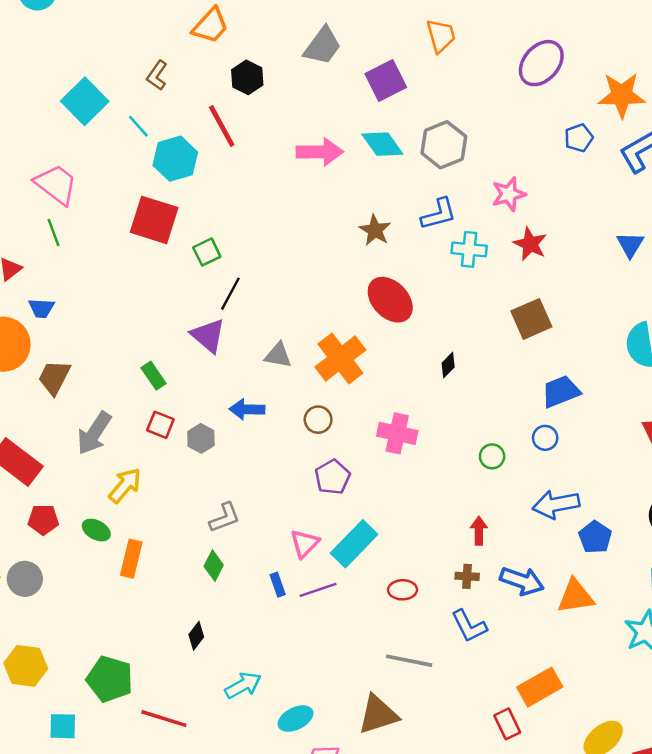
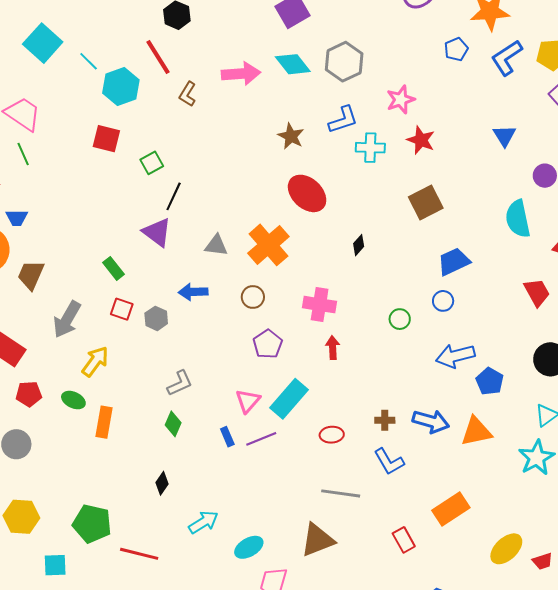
brown L-shape: (157, 75) -> (188, 94), moved
red square: (154, 220) -> (106, 139), size x0.7
red arrow: (479, 531) -> (333, 348), moved
red rectangle: (507, 724) -> (404, 540), moved

